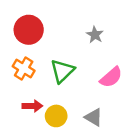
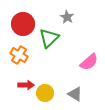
gray star: (95, 35) -> (67, 17), moved
green triangle: (62, 71) -> (49, 38), moved

